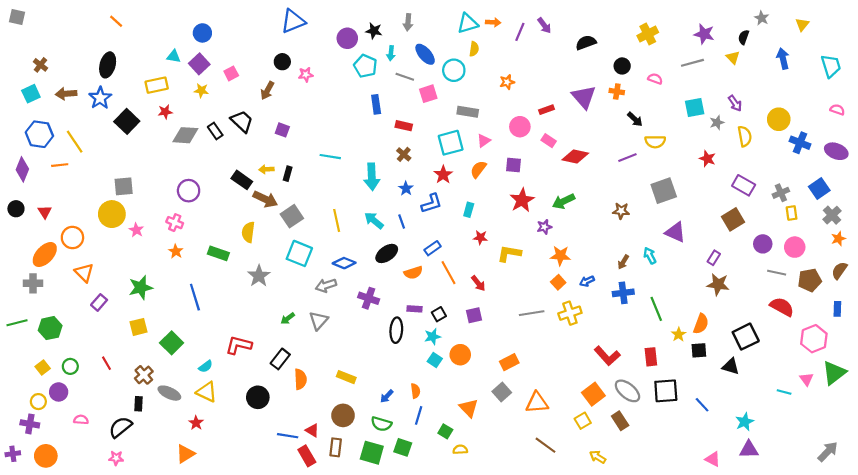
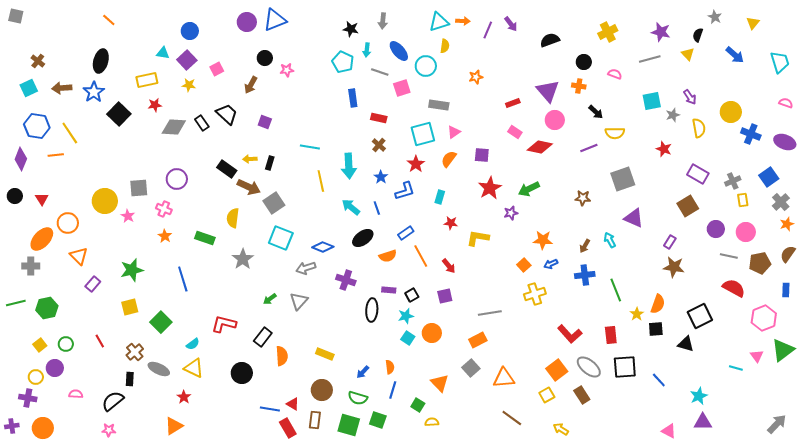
purple circle: (347, 38) -> (247, 22), moved
blue arrow: (783, 59) -> (735, 55), turned 144
pink circle: (520, 127) -> (555, 120), moved
gray square: (124, 186) -> (139, 188), moved
yellow line: (337, 220) -> (321, 181), moved
orange star: (560, 256) -> (543, 240), moved
gray line: (532, 313) -> (490, 313), moved

